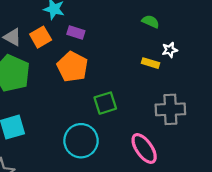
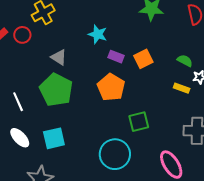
green semicircle: (151, 22) -> (185, 61), moved
orange square: (41, 37) -> (143, 59), moved

